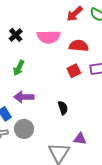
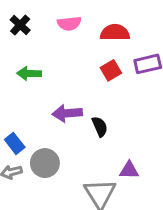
pink semicircle: (49, 37) -> (69, 23), size x0.7
green arrow: (19, 68) -> (29, 73), turned 70
purple arrow: (24, 97) -> (67, 113), moved

